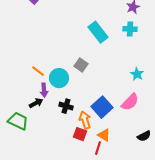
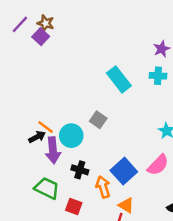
purple arrow: (44, 90) -> (53, 150), size x1.5
black arrow: (36, 103) -> (37, 137), moved
green trapezoid: (18, 121) -> (47, 188), moved
red square: (80, 134) -> (74, 206), moved

